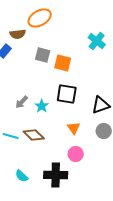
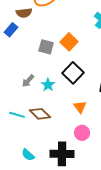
gray square: (43, 55) -> (46, 47), moved
orange square: (63, 63) -> (69, 42), turned 30
black square: (67, 94) -> (73, 73), turned 35

